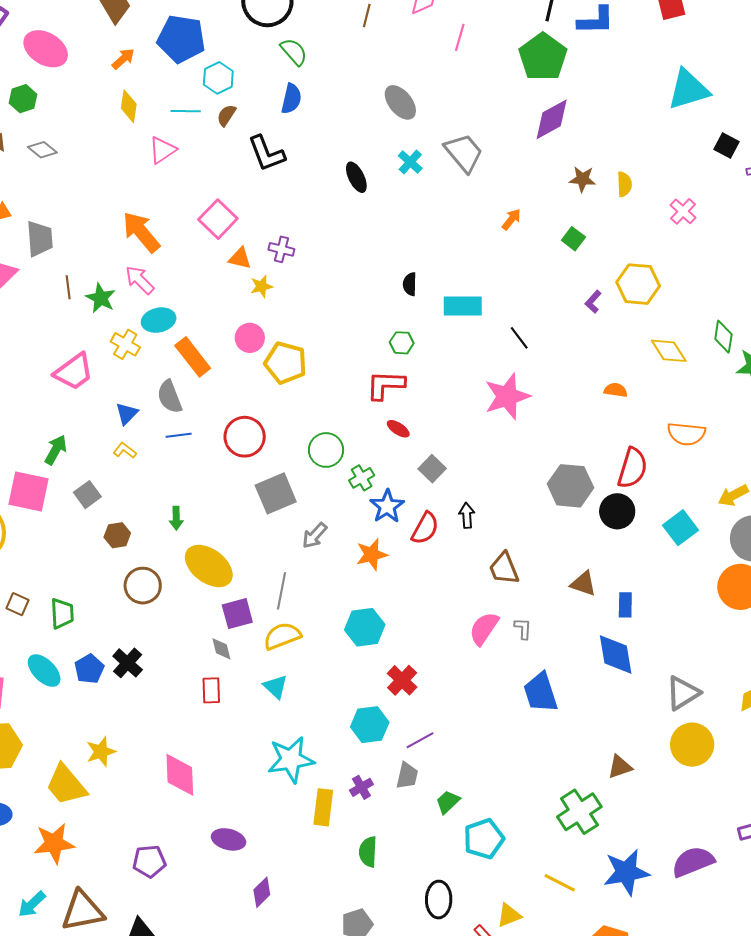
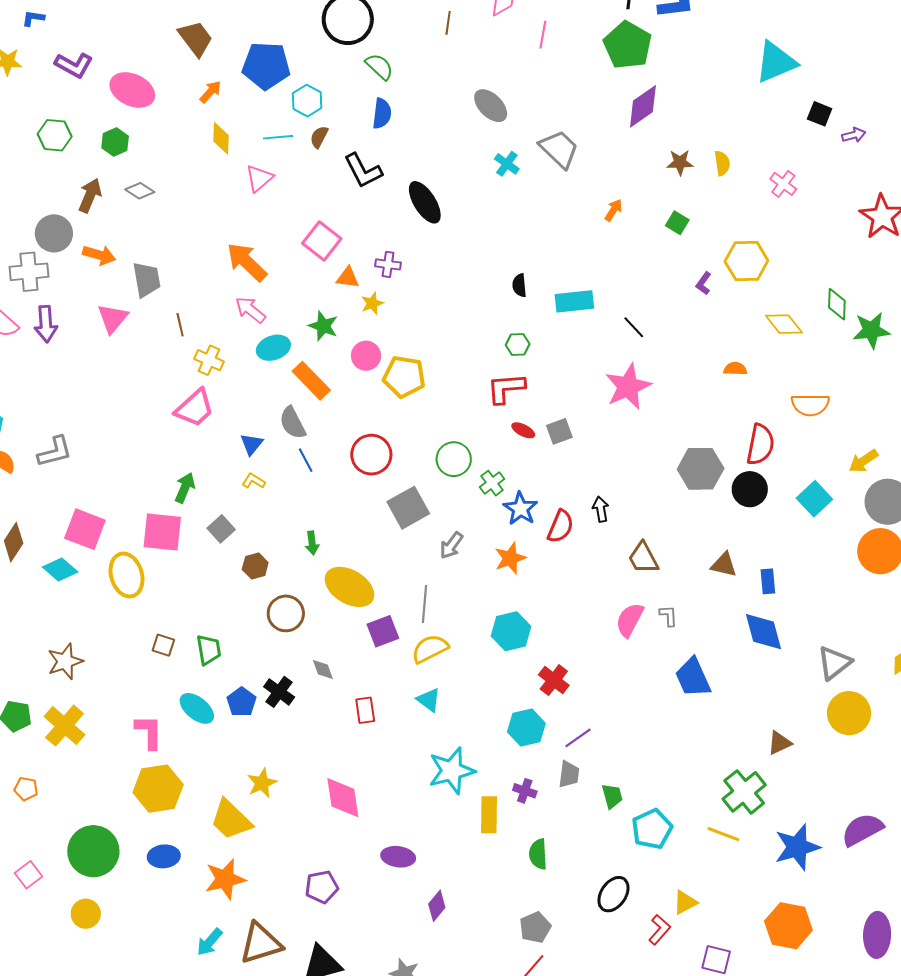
black ellipse: (356, 177) -> (425, 202), moved, size x1.4
green star: (101, 298) -> (323, 326), moved
yellow cross: (125, 344) -> (209, 360), moved
blue line: (179, 435) -> (306, 460), turned 75
gray square: (432, 469) -> (559, 431), moved, turned 32
gray diamond: (221, 649) -> (323, 670), moved
purple cross: (361, 787) -> (525, 791), turned -35
green trapezoid: (448, 802) -> (612, 796), turned 124
yellow line: (560, 883) -> (723, 834), moved
black ellipse: (439, 900) -> (613, 894), turned 39

